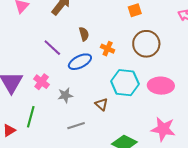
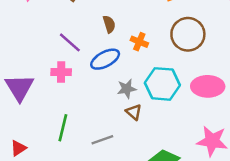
pink cross: (42, 82) -> (61, 72), moved, turned -35
gray star: (65, 95) -> (127, 89), moved
green line: (31, 117) -> (63, 128), moved

